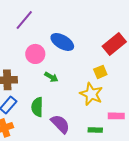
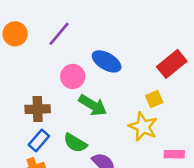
green arrow: (51, 77) -> (93, 105), size x1.6
green semicircle: (37, 107) -> (75, 143), turned -60

